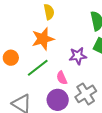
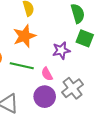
green line: (38, 68) -> (22, 66), turned 55

